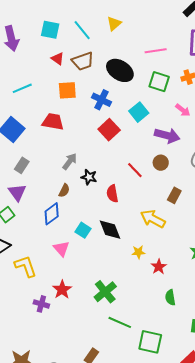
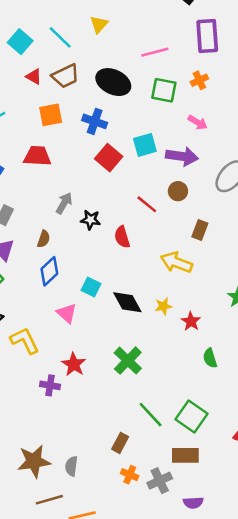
cyan square: (50, 30) -> (20, 42), turned 36
cyan square: (139, 112) -> (145, 145), moved, turned 30
brown semicircle: (64, 191) -> (44, 239), moved
black diamond: (110, 230) -> (127, 302), moved
green line: (120, 322) -> (151, 415), moved, turned 30
green square: (150, 342) -> (191, 417), turned 30

